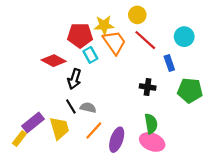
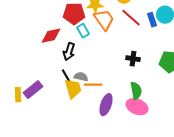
red diamond: (54, 61) -> (51, 36), turned -40
blue rectangle: (169, 63) -> (152, 20), moved
yellow trapezoid: (59, 128) -> (73, 89), moved
orange line: (94, 131) -> (93, 85), moved, turned 48
yellow rectangle: (19, 139) -> (18, 95), moved, turned -40

